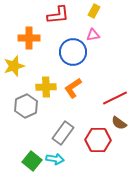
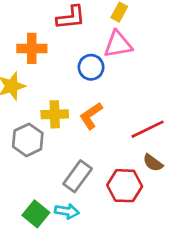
pink triangle: (93, 35) -> (118, 44), size x1.6
blue circle: (73, 52) -> (91, 67), size x0.7

